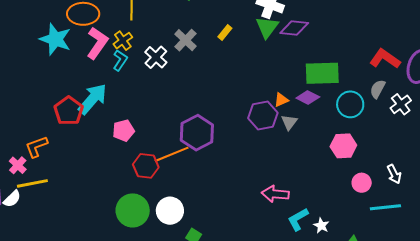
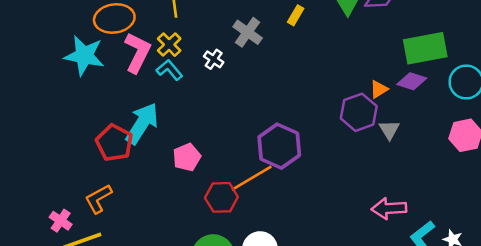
white cross: (156, 57) -> (214, 59), size x0.7
cyan L-shape: (120, 60) -> (169, 70), turned -65
gray triangle: (289, 122) -> (389, 130), moved
orange L-shape: (36, 147) -> (98, 199), moved

